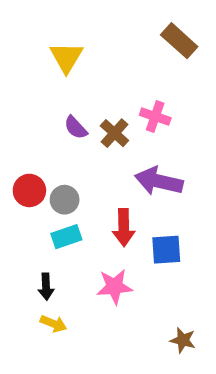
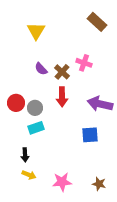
purple arrow: (159, 181) -> (100, 104), moved
red arrow: (124, 227) -> (62, 97), moved
pink star: (114, 287) -> (62, 182), moved

